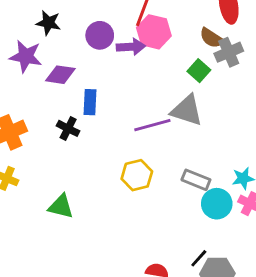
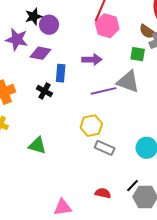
black star: (48, 23) -> (34, 16), turned -30
purple circle: (100, 35) -> (49, 25), moved
purple arrow: (131, 47) -> (92, 59), moved
green square: (199, 71) -> (138, 54), turned -35
gray rectangle: (196, 180) -> (105, 148), moved

